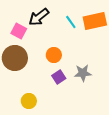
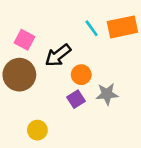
black arrow: (39, 17) -> (58, 55), moved
orange circle: (54, 55) -> (81, 75), moved

